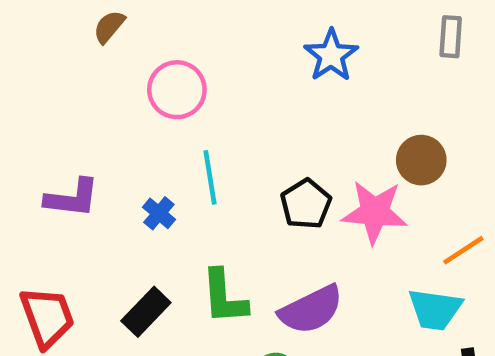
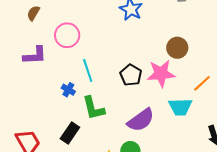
purple L-shape: (72, 198) -> (35, 55), moved
green L-shape: (224, 297) -> (93, 108), moved
cyan trapezoid: (435, 309) -> (180, 107), moved

